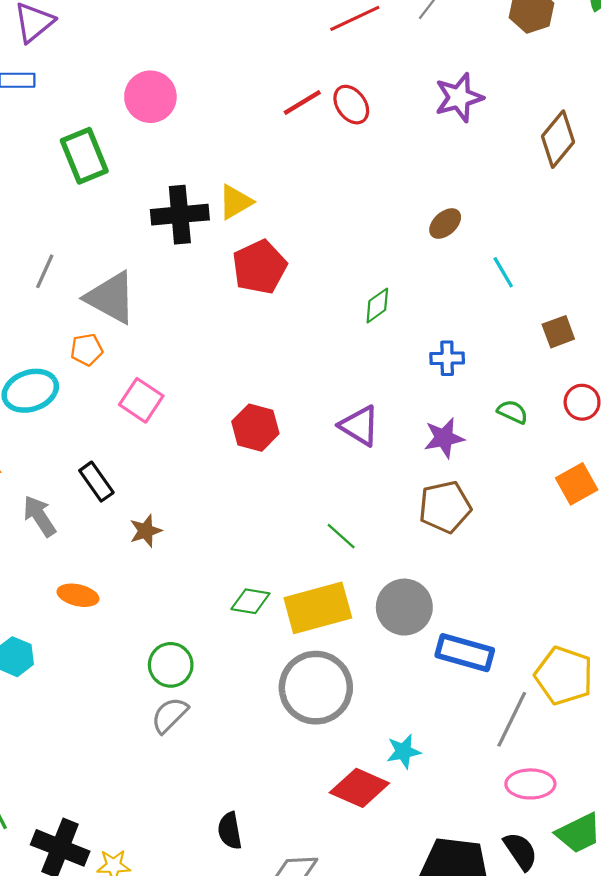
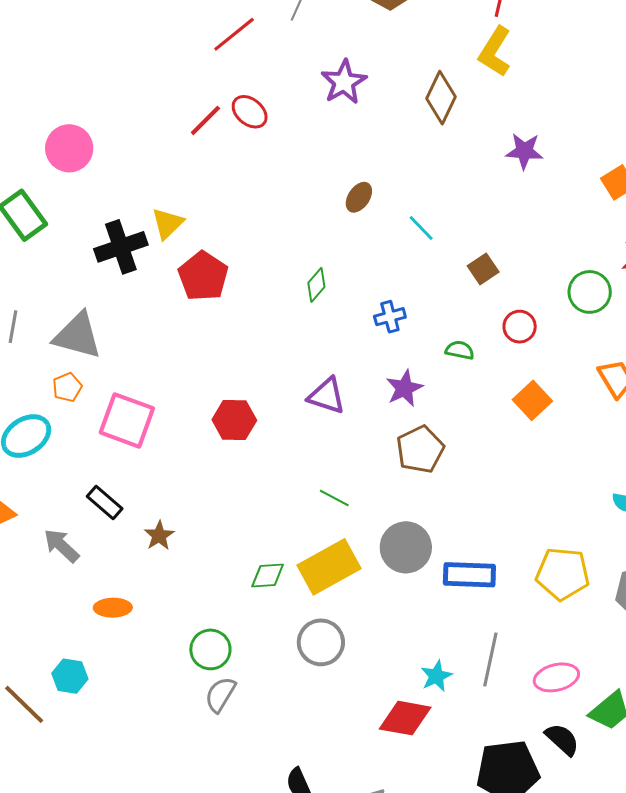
pink square: (141, 400) -> (127, 420), size x1.4
gray circle: (316, 688) -> (321, 642), moved, size x0.7
gray line: (512, 719) -> (490, 660), moved

